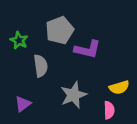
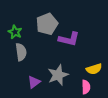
gray semicircle: (41, 66) -> (21, 52), moved
purple triangle: (23, 104) -> (34, 82), moved

